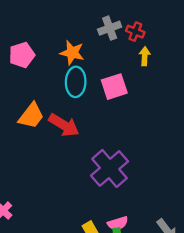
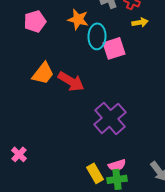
yellow arrow: (145, 56) -> (140, 22), turned 77
cyan ellipse: (76, 82) -> (97, 36), moved

